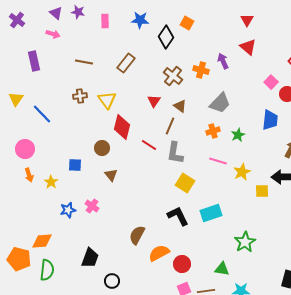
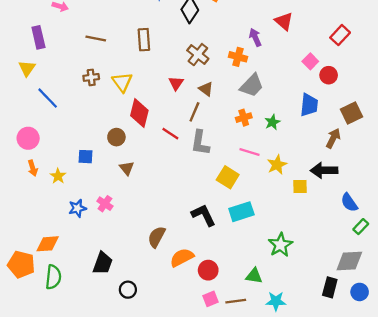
brown rectangle: (126, 63) -> (144, 40), turned -42
orange cross: (201, 70) -> (238, 57), moved
yellow triangle: (16, 99) -> (27, 68), moved
yellow square: (185, 183) -> (228, 177), moved

